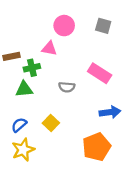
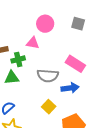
gray semicircle: (67, 87) -> (48, 76), size x1.5
blue arrow: (110, 112) -> (70, 88), moved
yellow square: (51, 123) -> (49, 107), moved

